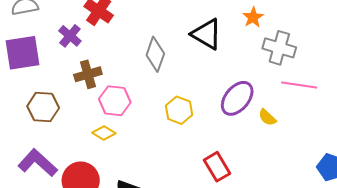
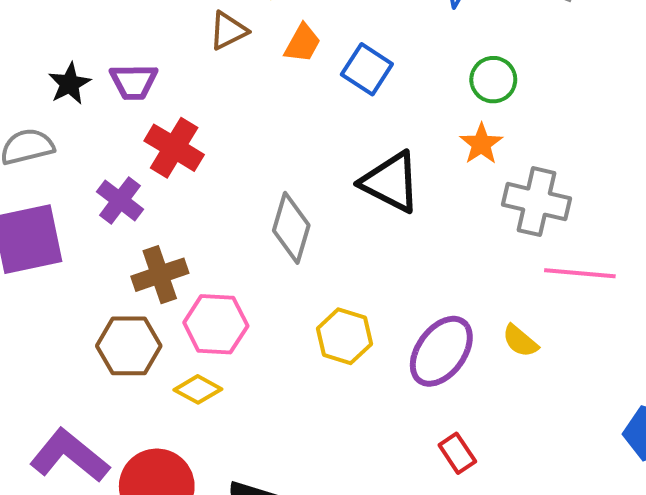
purple ellipse: (237, 98) -> (441, 351), moved
brown hexagon: (43, 107) -> (129, 346), moved
red rectangle: (217, 167) -> (457, 453), moved, size x0.7

